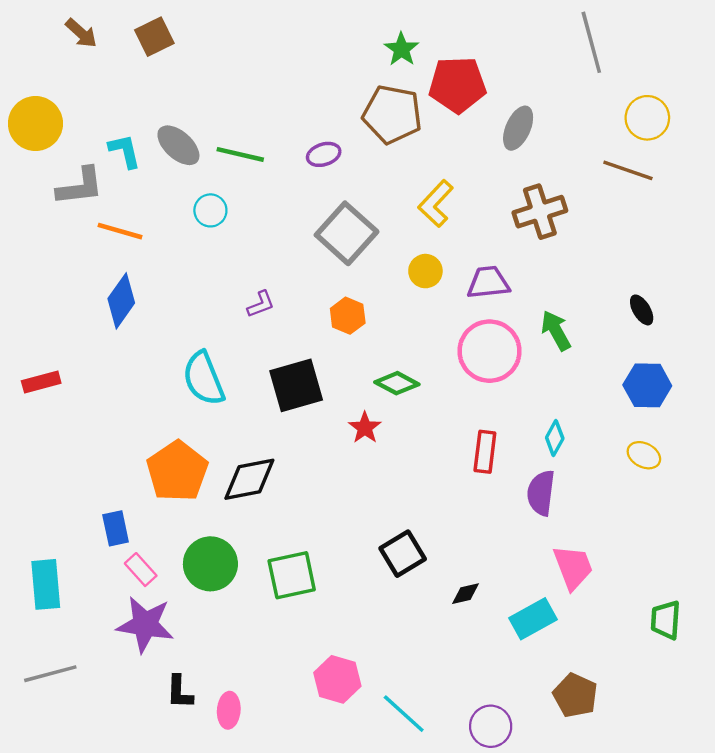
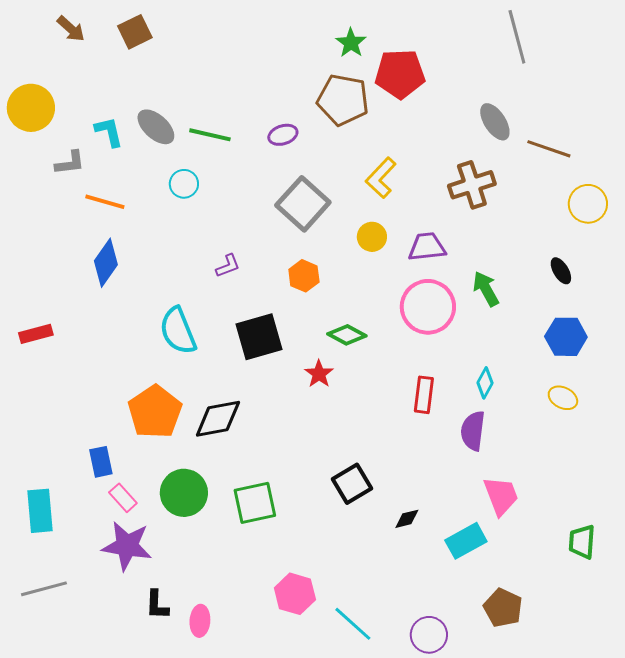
yellow circle: (647, 118) -> (588, 204), moved
gray ellipse: (518, 128) -> (495, 122), moved, turned -57
gray L-shape: (80, 186) -> (70, 163), size x0.7

